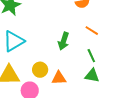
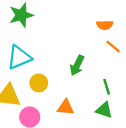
orange line: (92, 31) -> (113, 46), moved
yellow circle: (40, 70) -> (39, 83), moved

